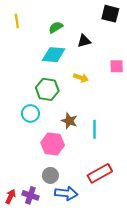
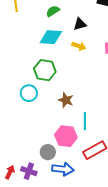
yellow arrow: (81, 78) -> (79, 46), moved
cyan line: (95, 129) -> (85, 121), moved
pink hexagon: (53, 144) -> (66, 136), moved

